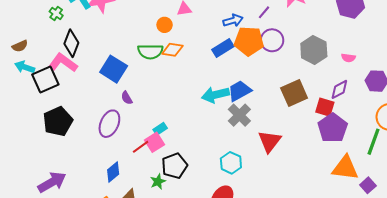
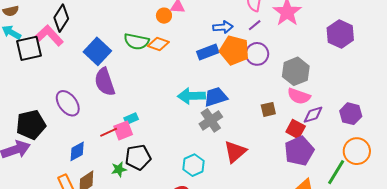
orange circle: (165, 25) -> (164, 16), moved
pink semicircle: (348, 58) -> (299, 96), moved, size x1.6
brown square: (294, 93) -> (268, 109), size x0.6
purple semicircle: (127, 98) -> (105, 82), size x2.0
black pentagon: (58, 121) -> (31, 125), moved
purple ellipse: (109, 124) -> (68, 103), moved, turned -72

